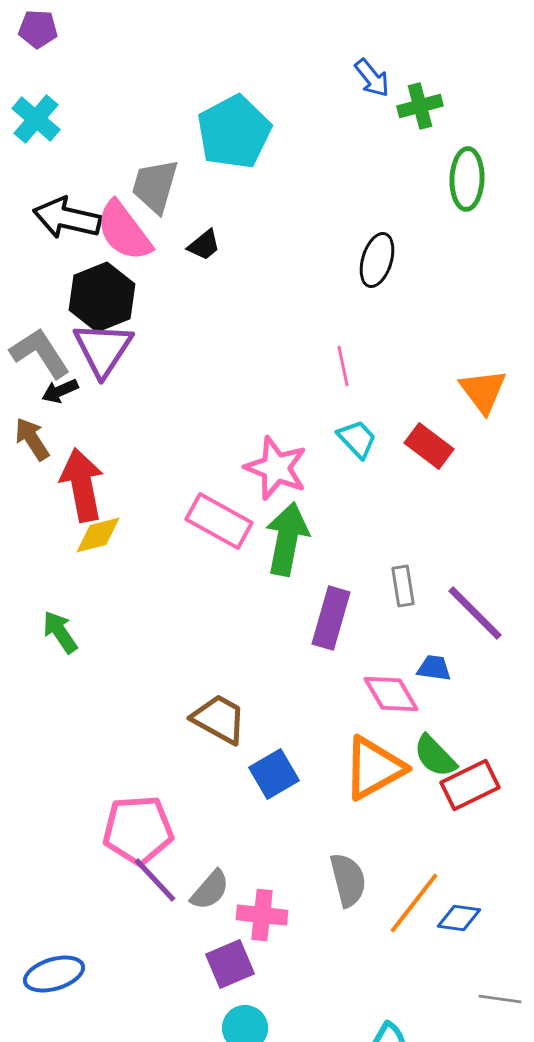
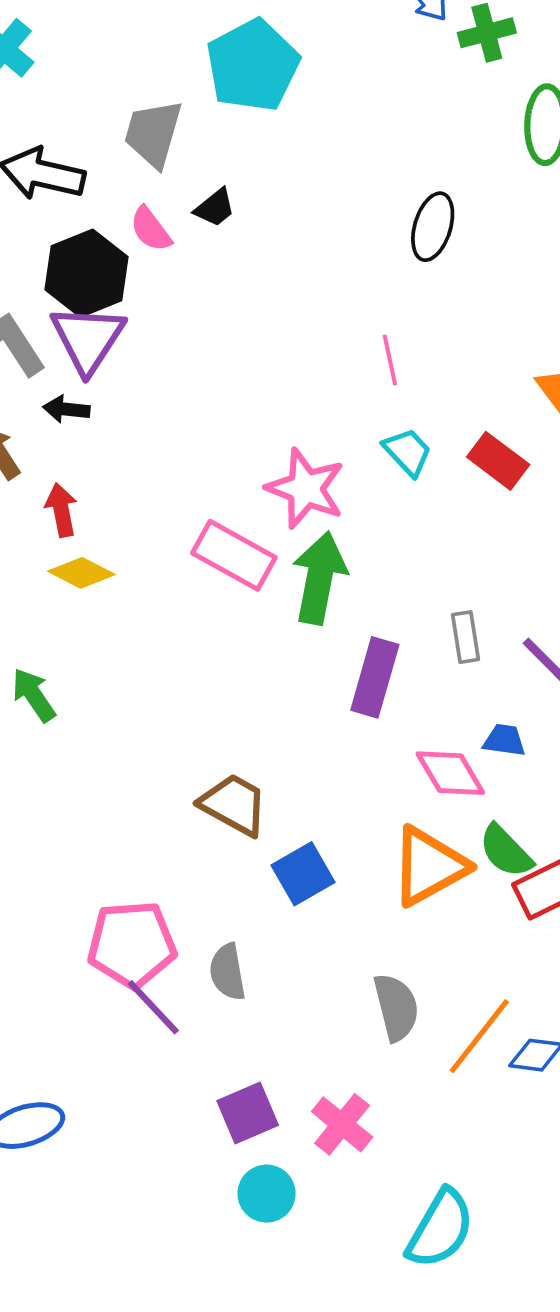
pink semicircle: (124, 231) -> (151, 229), moved, size x0.6
black arrow: (60, 391) -> (66, 409), moved, turned 30
red arrow: (82, 485) -> (61, 510), size x0.6
yellow diamond: (98, 535) -> (81, 573), turned 42
gray semicircle: (210, 890) -> (227, 972), moved, turned 129
pink cross: (262, 915) -> (342, 1124), moved, turned 33

